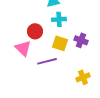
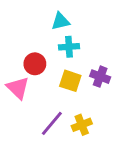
purple line: (47, 61) -> (52, 123), moved, turned -36
yellow cross: (83, 77) -> (82, 125), moved

